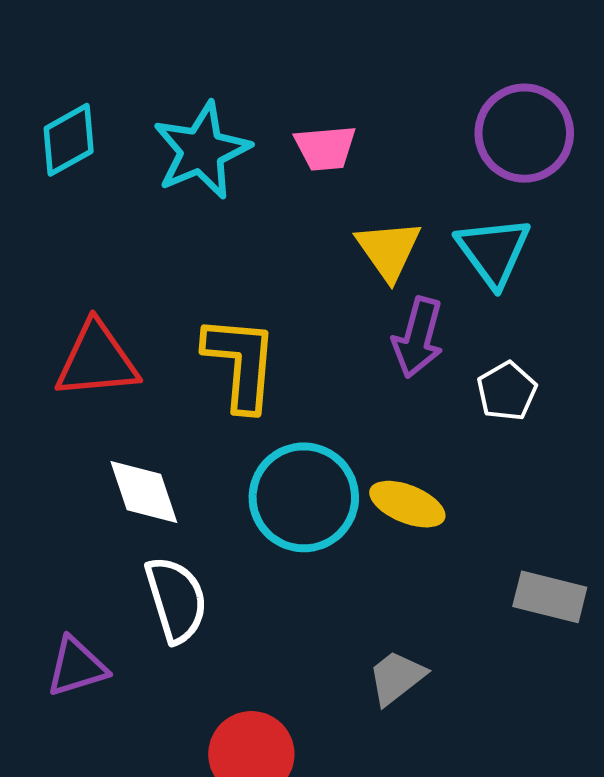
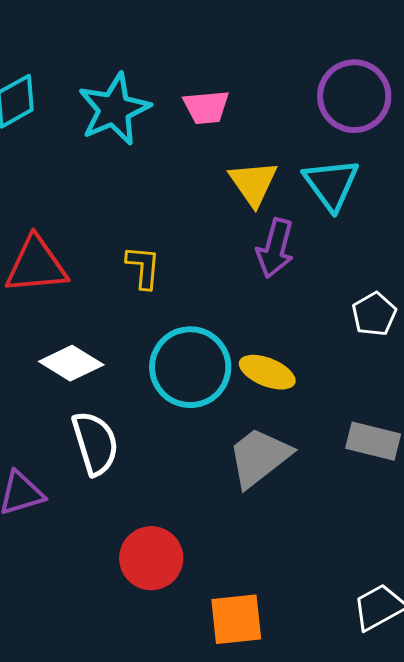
yellow L-shape: (241, 363) -> (143, 267), size x0.6
white pentagon: (507, 391) -> (374, 314), moved
white diamond: (144, 492) -> (71, 363), turned -40
gray trapezoid: (397, 678) -> (259, 457), moved, size x1.5

